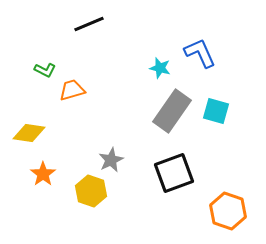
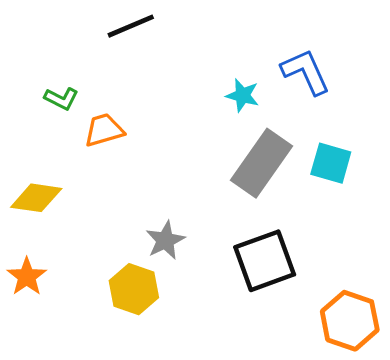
orange star: (43, 174) -> (27, 277), moved

